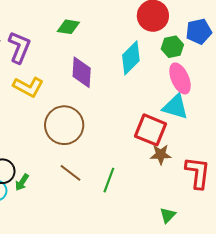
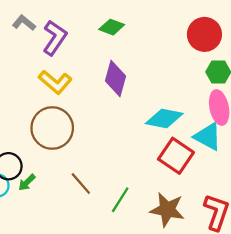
cyan diamond: (131, 58) -> (164, 119), moved, turned 44
brown circle: (64, 125) -> (52, 128), moved
brown star: (161, 154) -> (167, 210), moved, size x1.5

